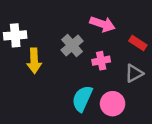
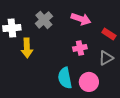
gray cross: (72, 46) -> (44, 20), moved
cyan semicircle: (82, 99) -> (65, 78), turned -35

